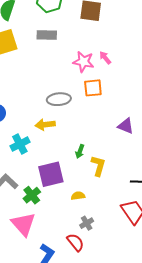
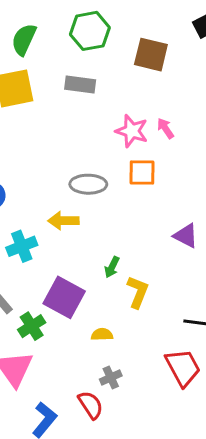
purple square: (51, 174) -> (64, 297), turned 36

